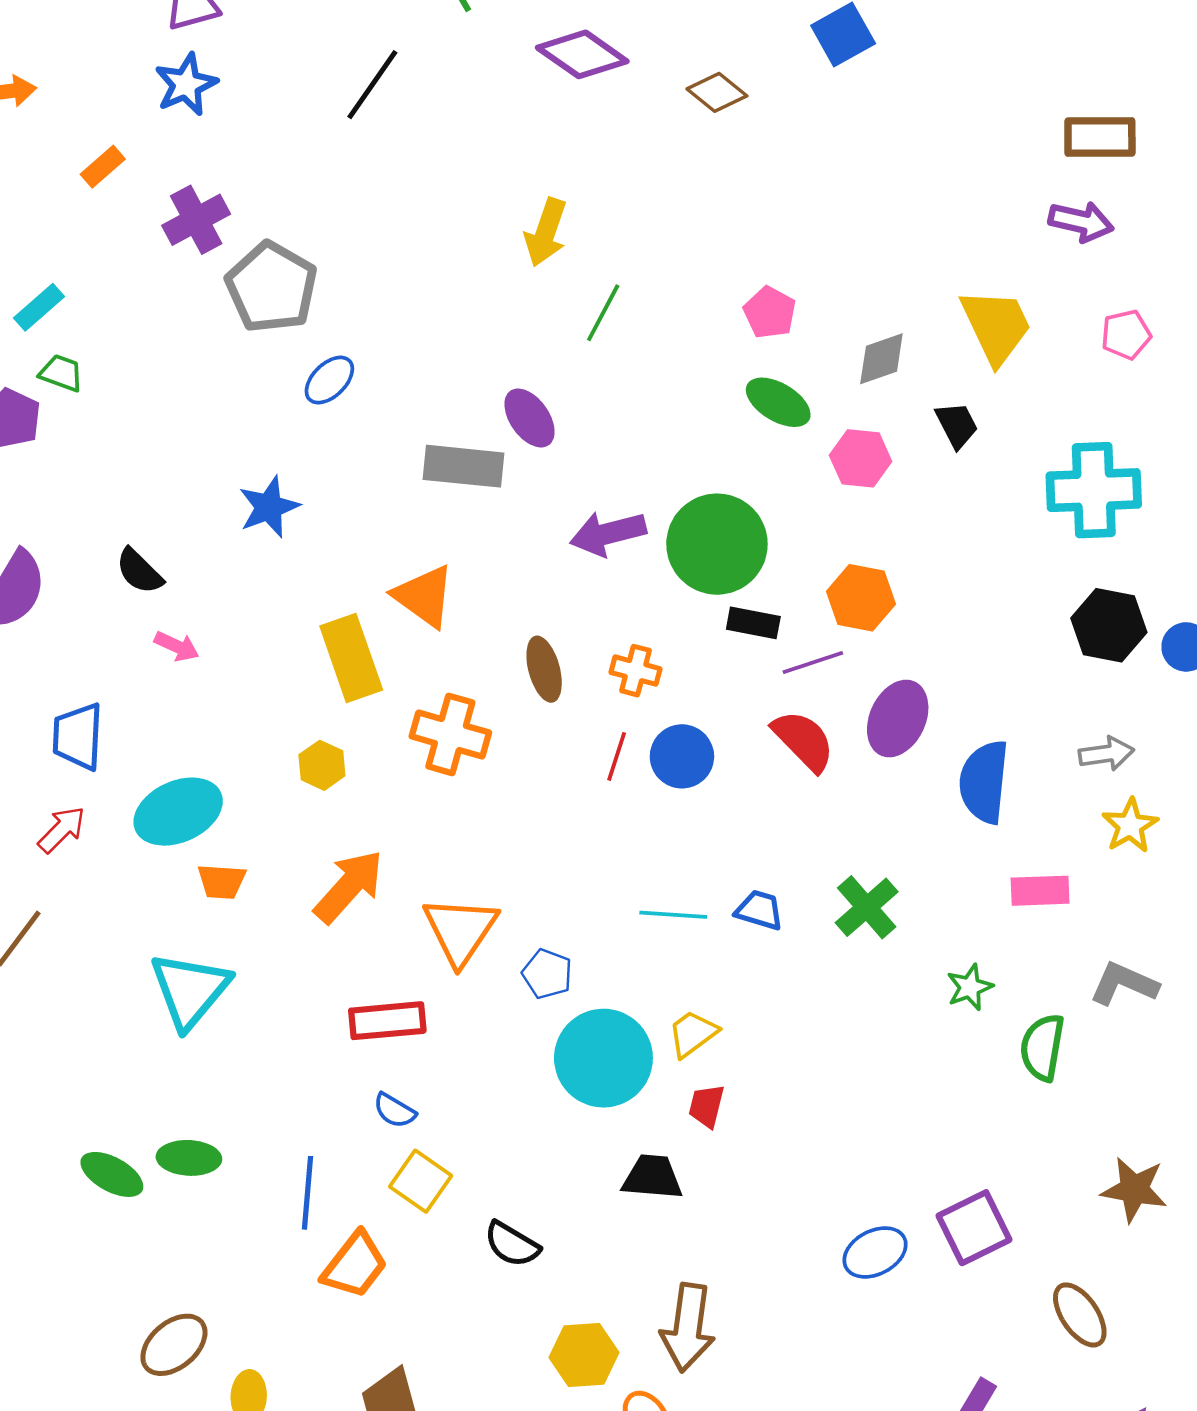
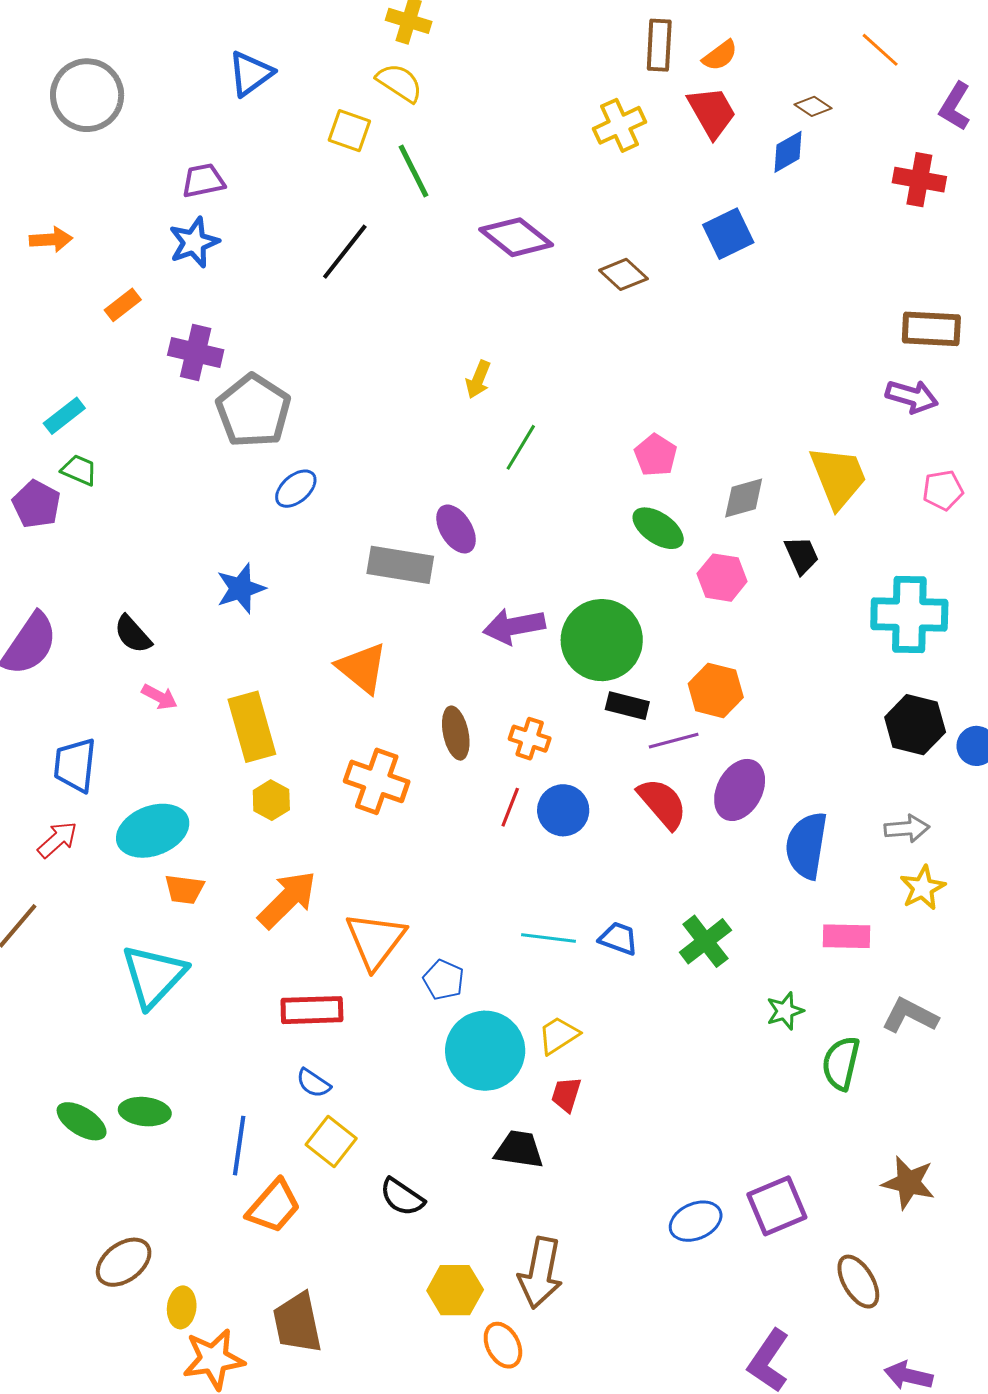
purple cross: (196, 220) -> (196, 352), turned 38
yellow arrow: (546, 232) -> (478, 379), size x0.7
yellow rectangle: (351, 658) -> (252, 727), moved

